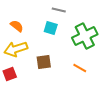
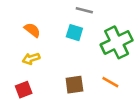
yellow arrow: (16, 49) -> (31, 59), size x0.6
brown square: (44, 62) -> (74, 85), moved

